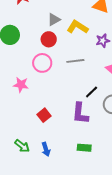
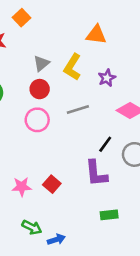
yellow L-shape: (77, 27) -> (72, 67), turned -80
pink star: (21, 85) -> (22, 187), moved
blue arrow: (46, 149) -> (56, 239), moved, turned -80

